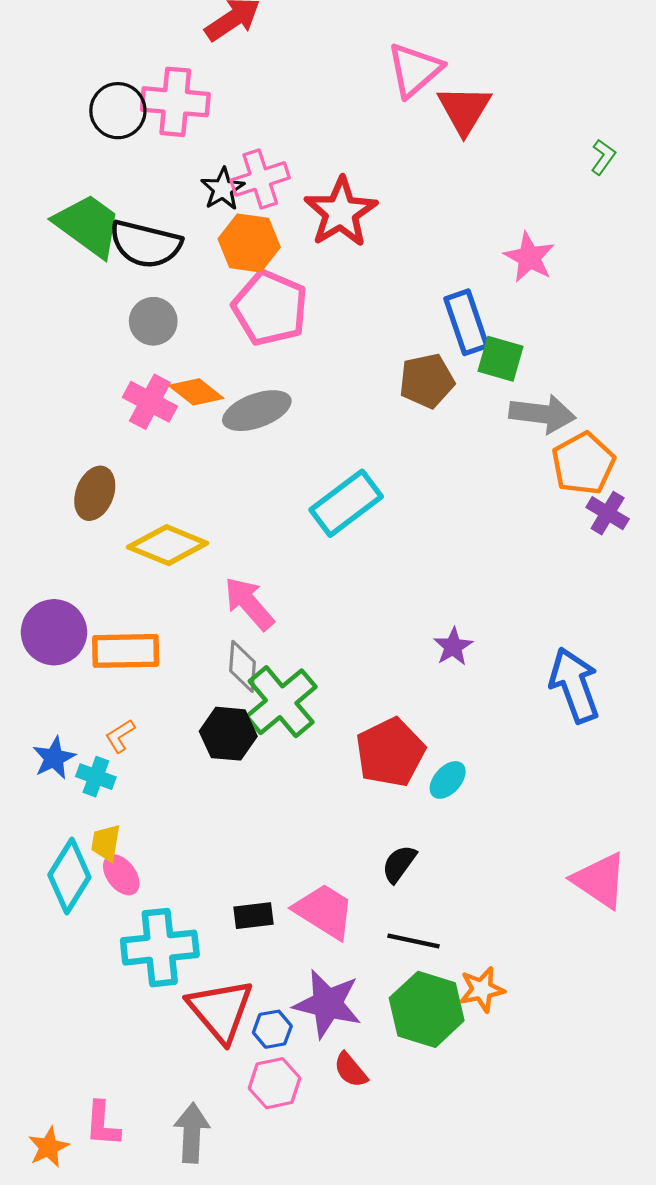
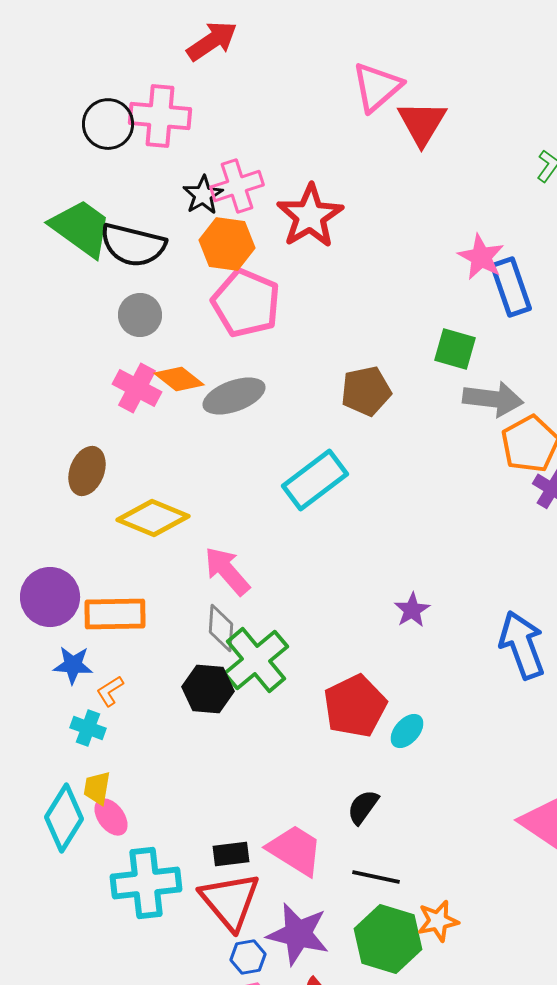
blue rectangle: (466, 322) -> (511, 287), moved
brown pentagon: (427, 381) -> (366, 391), moved
blue star: (54, 758) -> (73, 665), moved, turned 30
red triangle: (220, 1010) -> (230, 901), moved

